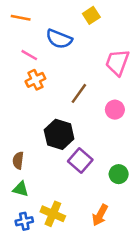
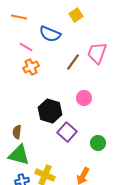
brown line: (79, 93) -> (73, 62), moved
pink circle: (115, 110) -> (84, 98), moved
green triangle: (21, 189) -> (19, 155), size x1.6

